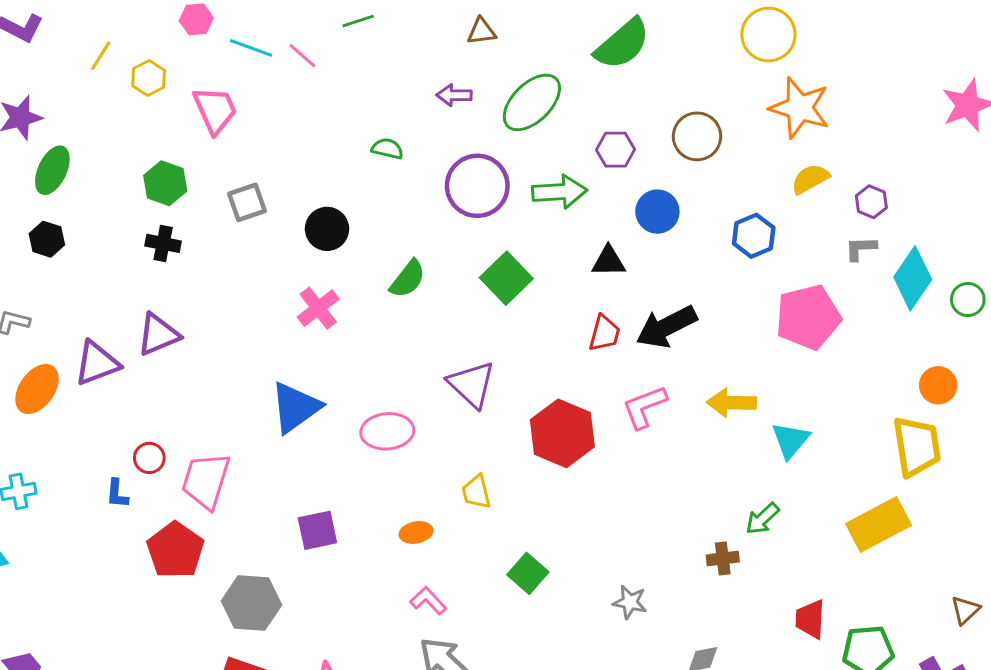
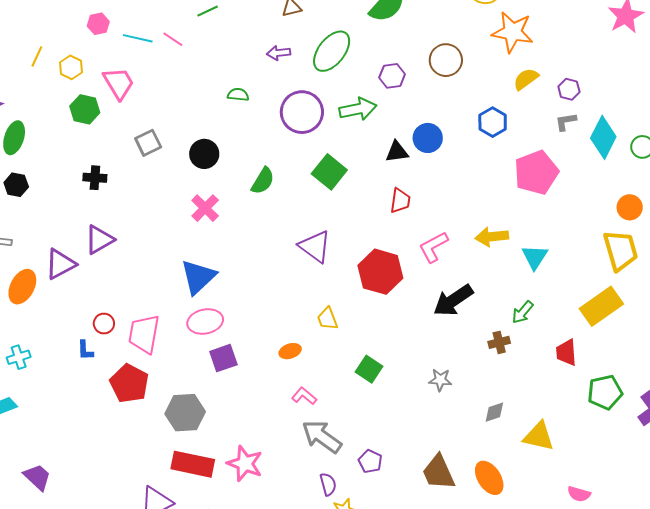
green hexagon: (165, 183) -> (85, 109), moved
blue circle: (657, 212) -> (428, 138), moved
black arrow: (666, 327) -> (453, 300), moved
pink ellipse: (387, 431) -> (205, 321), moved
red trapezoid: (810, 619) -> (566, 353), moved

